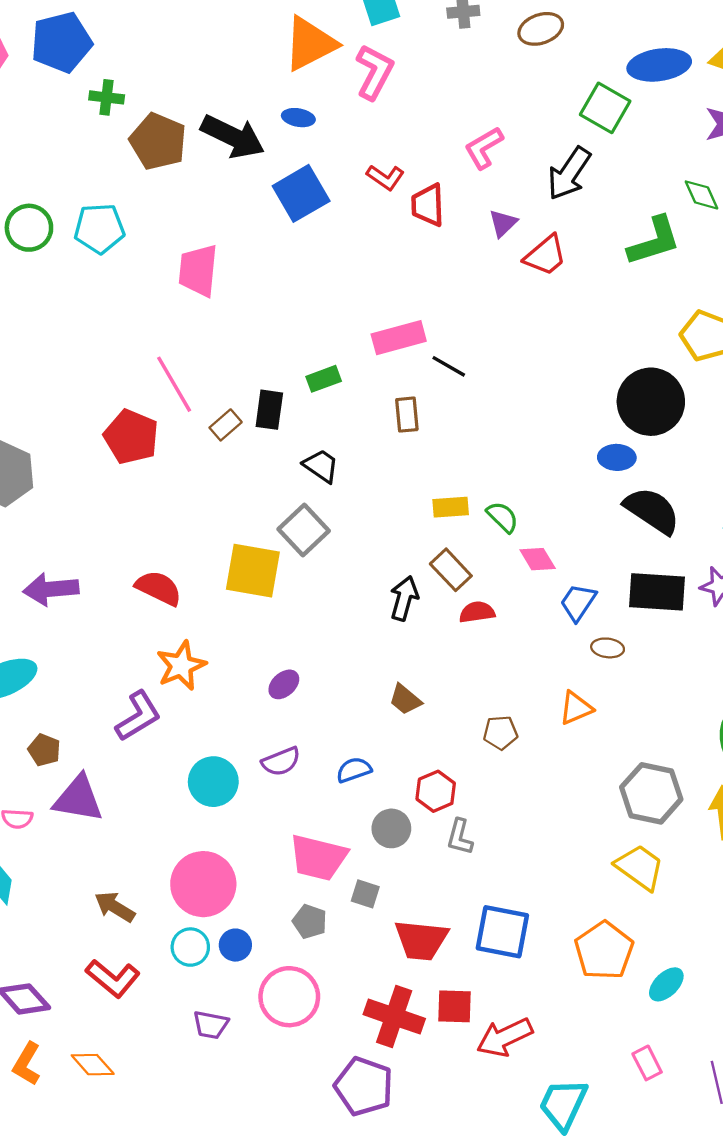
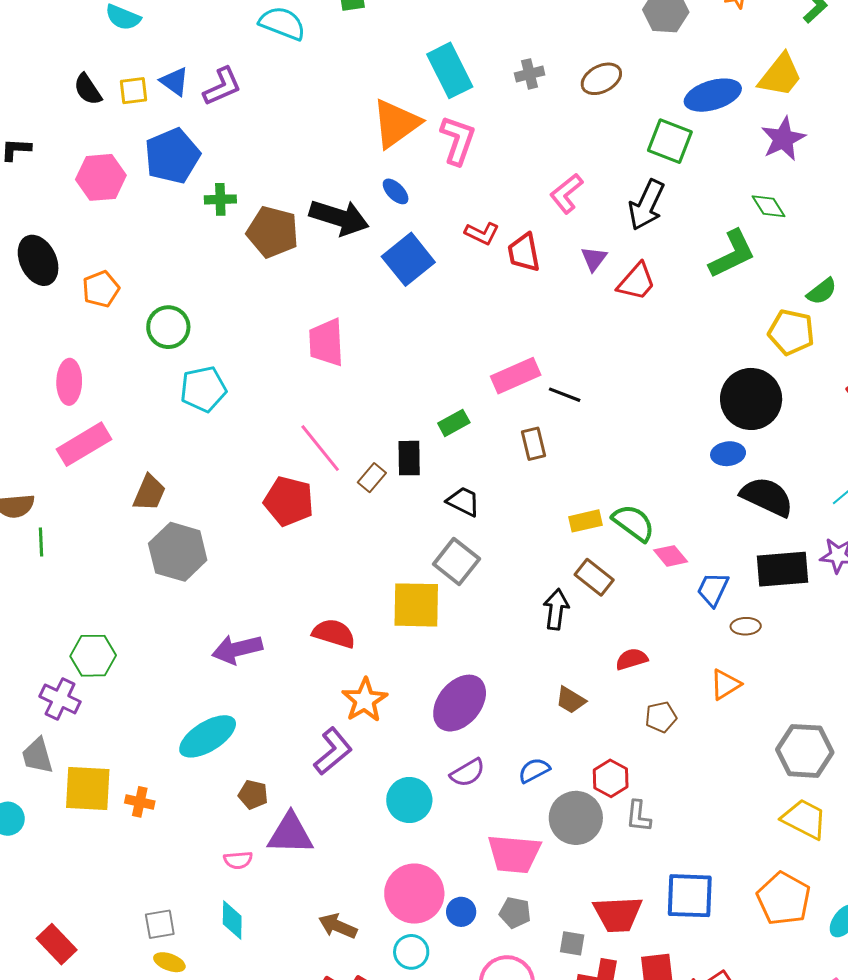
blue ellipse: (298, 118) -> (396, 191), turned 44
cyan pentagon: (99, 228) -> (203, 389), moved
green semicircle: (503, 517) -> (633, 523), size x1.4
red semicircle: (477, 612) -> (632, 659), moved
purple ellipse: (284, 684) -> (460, 703), size x2.0
gray circle: (391, 828) -> (576, 818), size x1.5
gray square: (365, 894) -> (572, 943), moved
blue circle: (235, 945) -> (461, 912), moved

